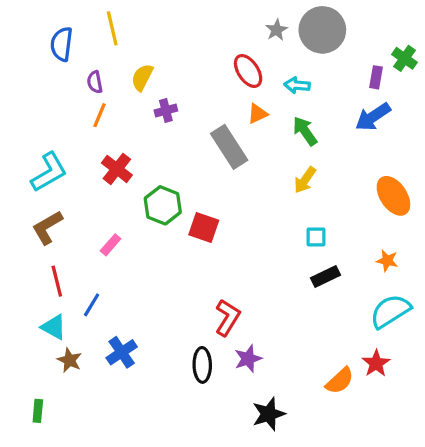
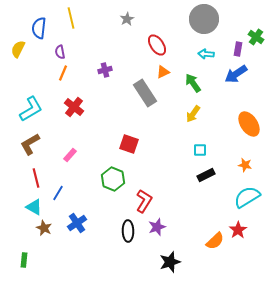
gray star: (277, 30) -> (127, 19), moved
yellow semicircle: (142, 77) -> (18, 49), moved
cyan arrow: (297, 85) -> (206, 54), moved
green hexagon: (163, 205) -> (113, 179), moved

